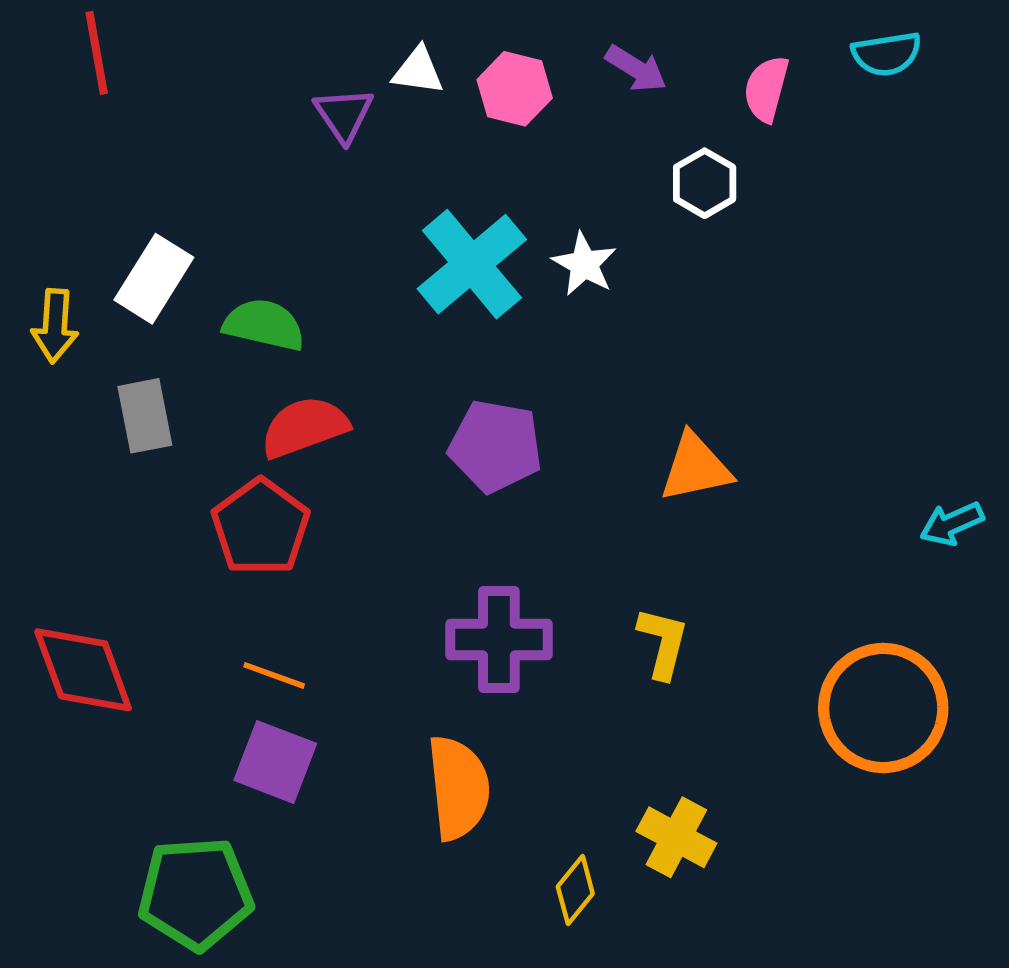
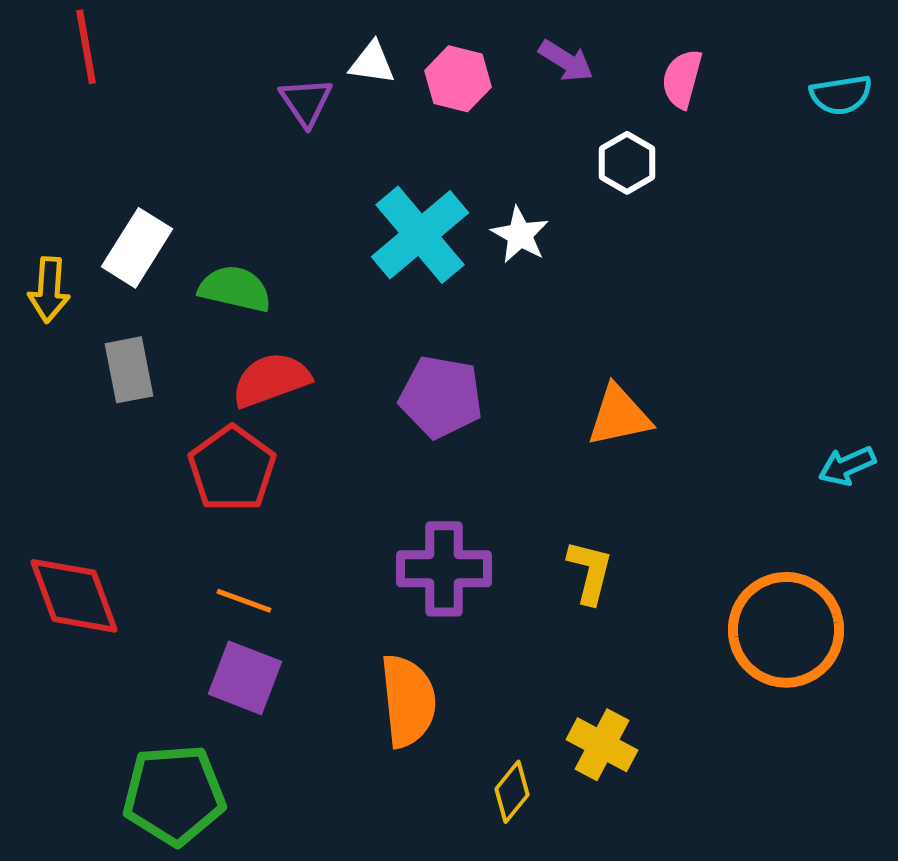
cyan semicircle: (887, 54) -> (841, 95), moved

